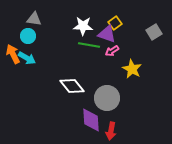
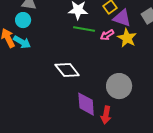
purple triangle: (107, 34) -> (122, 18), moved
yellow star: (132, 69) -> (127, 38), moved
gray circle: (107, 98) -> (119, 86), moved

